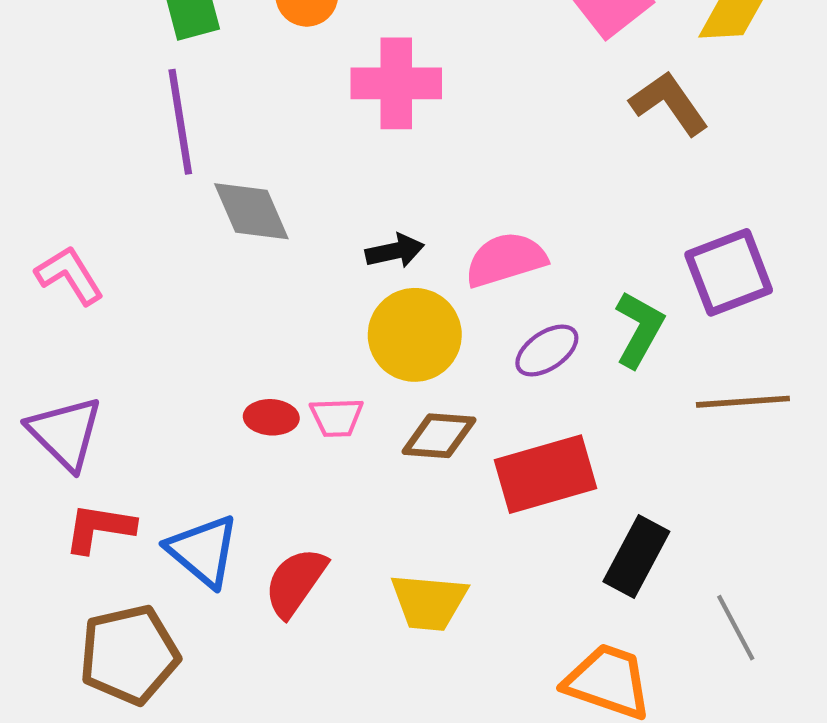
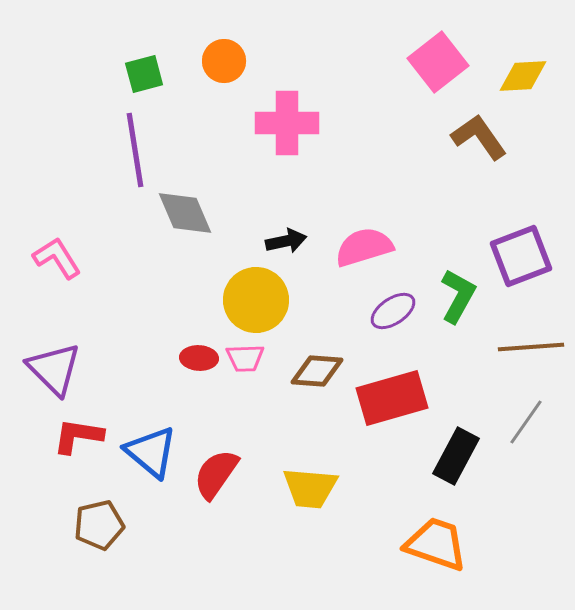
yellow circle: (415, 335) -> (256, 300), moved
gray line: (736, 628) -> (526, 422), moved, turned 63
brown pentagon: (129, 655) -> (99, 525), size x0.7

